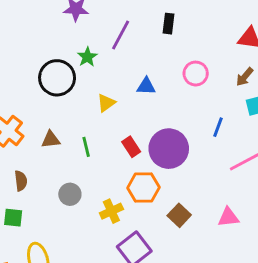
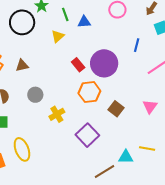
green line: (86, 147) -> (65, 14), moved
gray circle: (70, 194) -> (35, 95), moved
yellow cross: (111, 211) -> (57, 114), moved
pink triangle: (228, 217) -> (150, 107), turned -42

